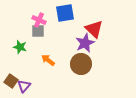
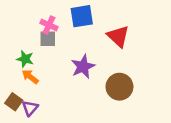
purple star: (85, 43) -> (83, 67), moved
orange arrow: (48, 60) -> (30, 77), moved
brown circle: (81, 64) -> (119, 87), moved

